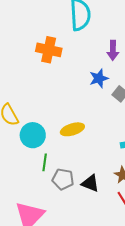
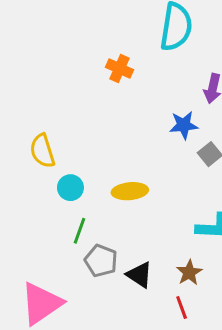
orange cross: (49, 50) -> (119, 68), size x0.7
cyan circle: (33, 135) -> (70, 188), size x0.7

